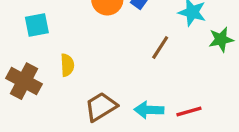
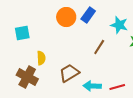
brown cross: (24, 81) -> (27, 77), moved
brown trapezoid: (101, 107) -> (69, 73), moved

